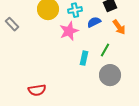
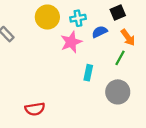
green line: (105, 50) -> (120, 58), moved

